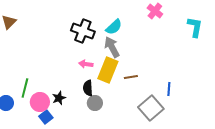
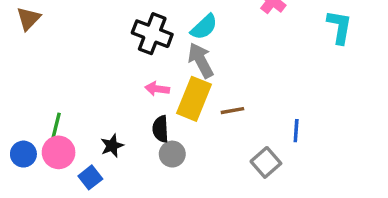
pink circle: (40, 102) -> (59, 152), moved
gray square: (151, 108) -> (266, 162), size x0.7

